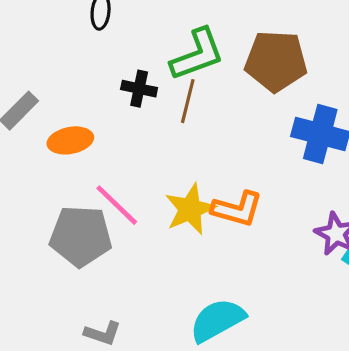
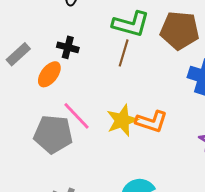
green L-shape: (197, 54) -> (131, 24), turned 33
black cross: (139, 89) -> (68, 47), moved
orange ellipse: (70, 140) -> (49, 74), turned -44

